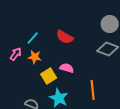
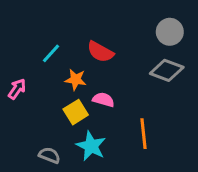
pink arrow: (16, 54) -> (17, 89), moved
orange star: (35, 57) -> (76, 80), moved

